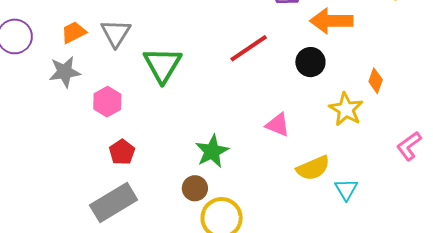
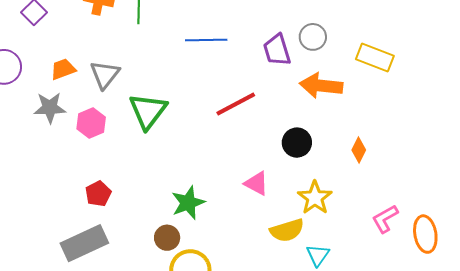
black circle: (310, 62) -> (297, 143), moved
pink hexagon: (107, 102) -> (91, 123), moved
yellow star: (346, 109) -> (315, 198), moved

